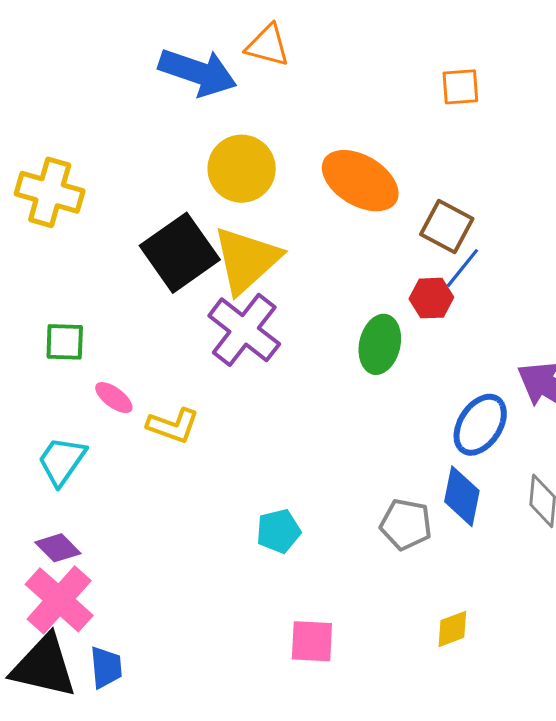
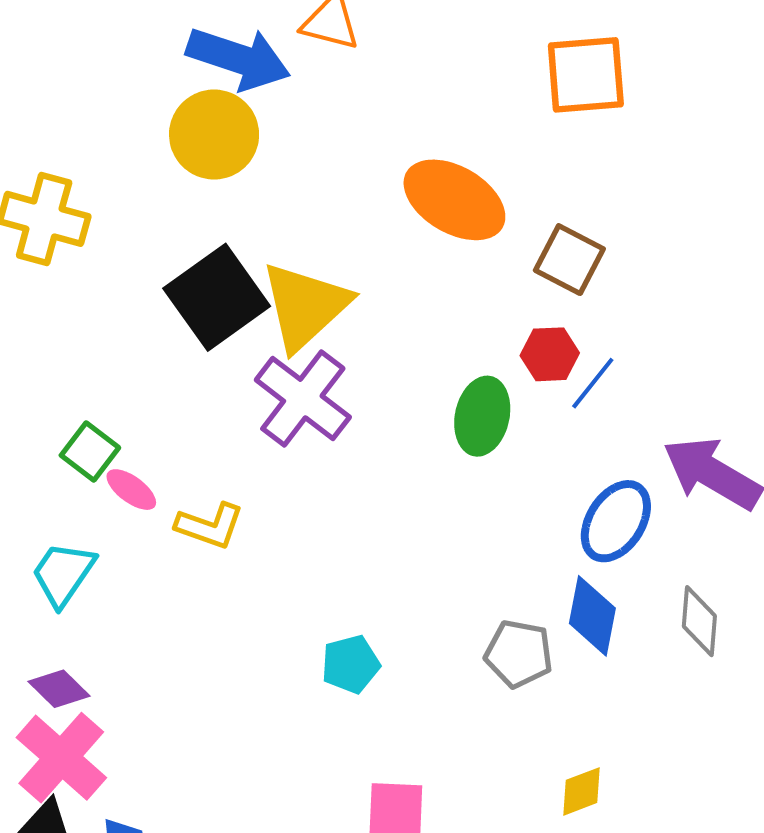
orange square: (460, 87) -> (586, 75), size x1.6
yellow circle: (242, 169) -> (214, 135), moved
blue line: (462, 268) -> (593, 383), moved
green square: (65, 342) -> (90, 452), moved, turned 36

